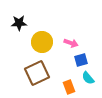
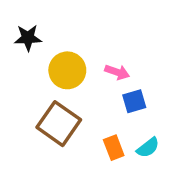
brown square: (37, 73) -> (59, 124), turned -30
cyan semicircle: (88, 78) -> (148, 148), moved, turned -88

